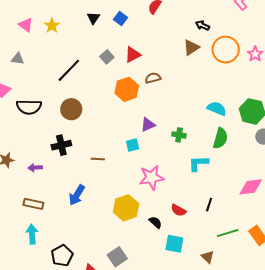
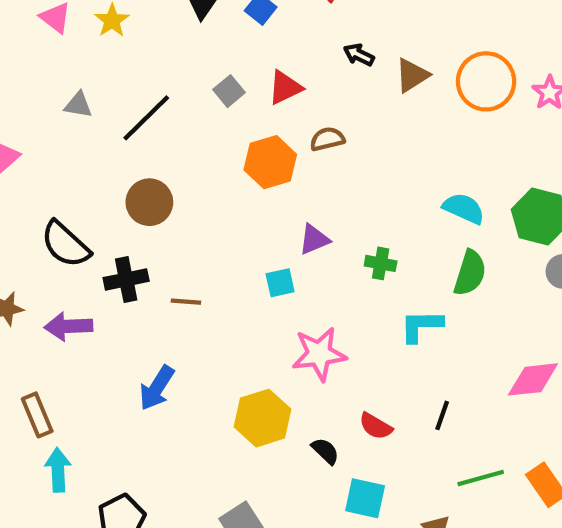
black arrow: (202, 25) -> (359, 55), moved
gray triangle: (18, 59) -> (78, 105), moved
black semicircle: (29, 107) -> (65, 244), moved, turned 40
brown line: (98, 159) -> (186, 302), moved
purple arrow: (35, 168) -> (68, 326), size x1.5
brown rectangle: (33, 204) -> (37, 415), moved, turned 54

